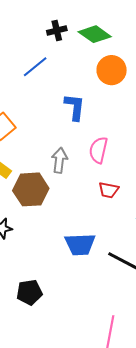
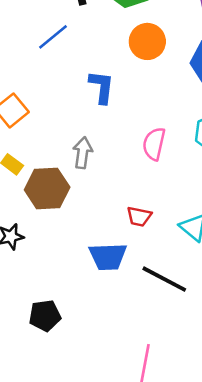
pink semicircle: (98, 150) -> (154, 144), moved
red trapezoid: (109, 190) -> (139, 216), moved

